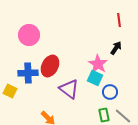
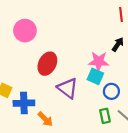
pink star: (98, 64) -> (99, 61), turned -30
blue cross: (28, 73) -> (24, 103), moved

